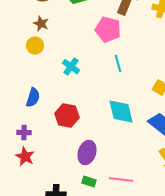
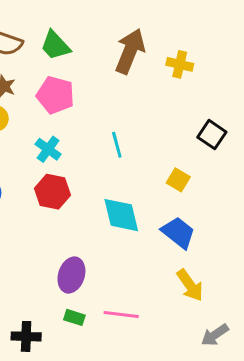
pink pentagon: (108, 30) -> (55, 95), moved
red hexagon: (67, 116) -> (52, 192), moved

